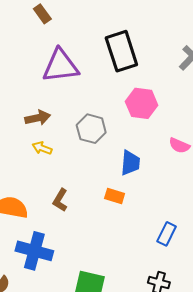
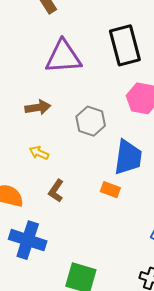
yellow arrow: (42, 148) -> (39, 153), moved
blue trapezoid: (130, 163) -> (128, 157), size x1.4

